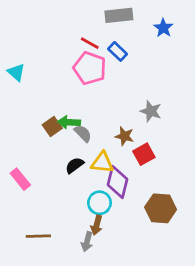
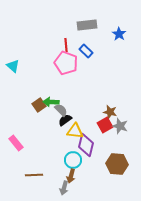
red line: (90, 43) -> (66, 45), turned 56
gray star: (151, 111) -> (120, 126), moved
brown star: (124, 136) -> (110, 112), moved
black semicircle: (74, 165) -> (65, 120), moved
brown line: (38, 236) -> (34, 175), moved

